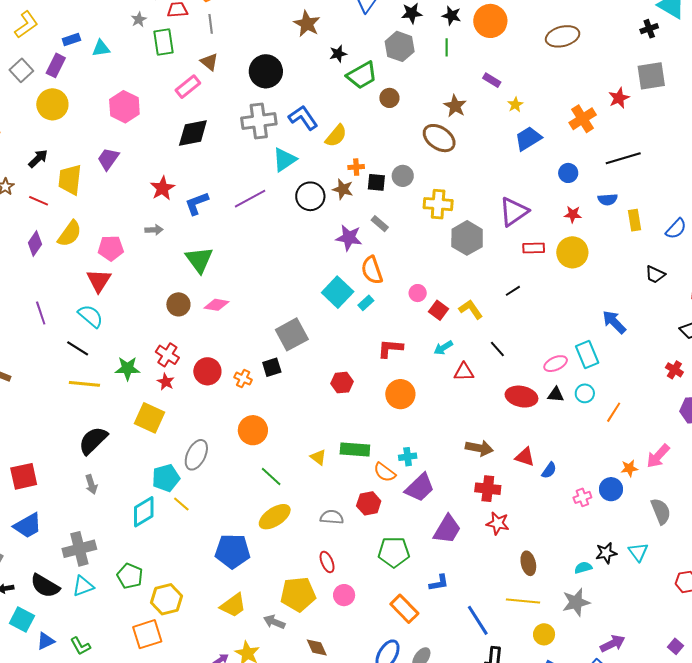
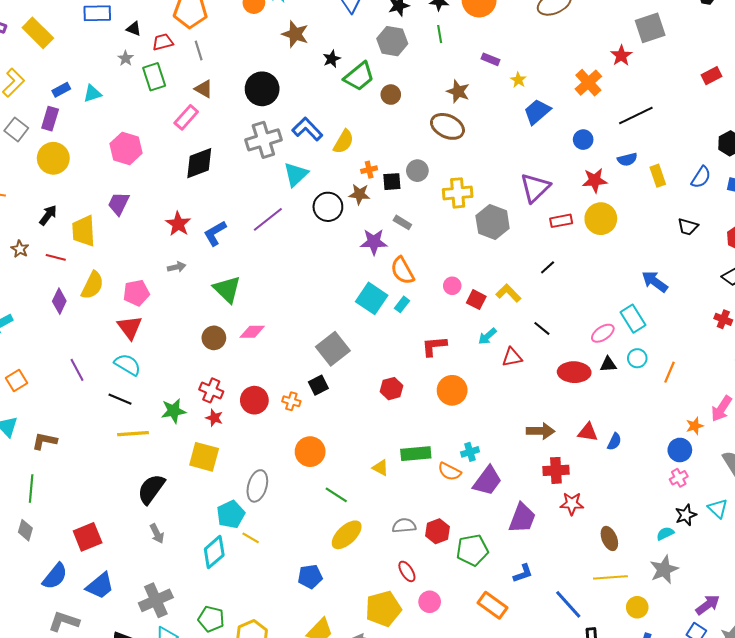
red star: (573, 214) -> (595, 180), size x1.4
pink cross: (582, 497) -> (679, 478), moved
red hexagon: (369, 503) -> (437, 531), moved
blue pentagon: (233, 551) -> (310, 577), size x0.7

